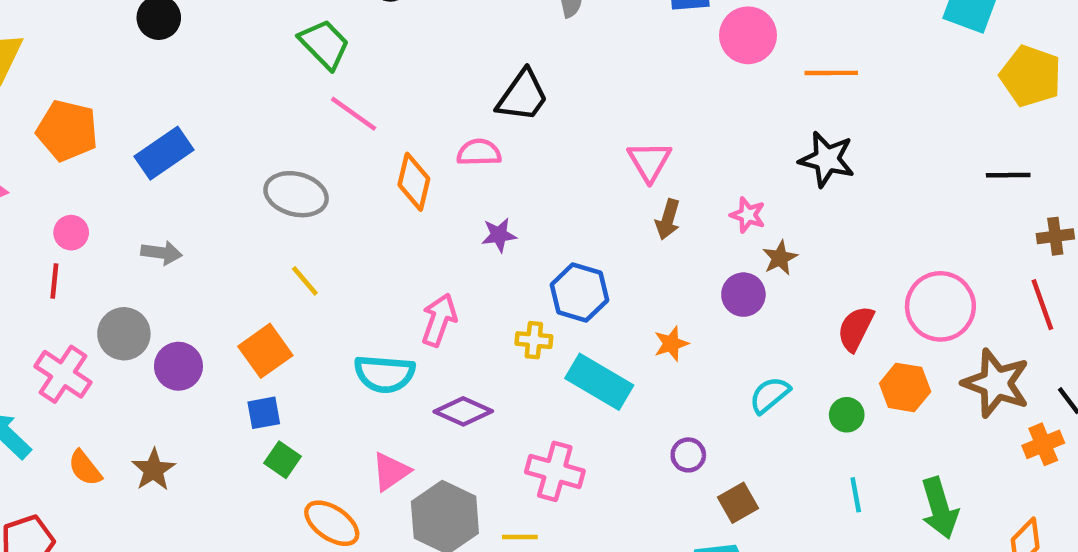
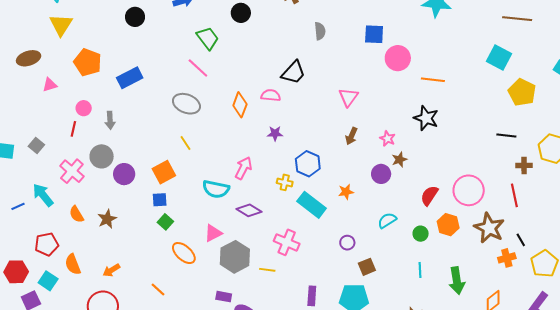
pink line: (354, 114) -> (198, 68), moved
pink triangle: (649, 161) -> (348, 97), moved
gray arrow: (162, 253) -> (110, 120), moved, turned 72

